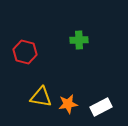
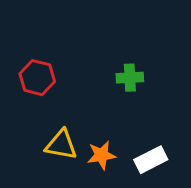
green cross: (79, 40) -> (130, 78), moved

